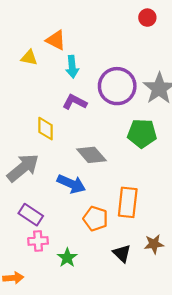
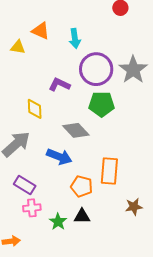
cyan arrow: (72, 67) -> (75, 38), moved
green pentagon: (142, 133) -> (102, 104), moved
black triangle: (122, 253) -> (82, 216), moved, turned -42

